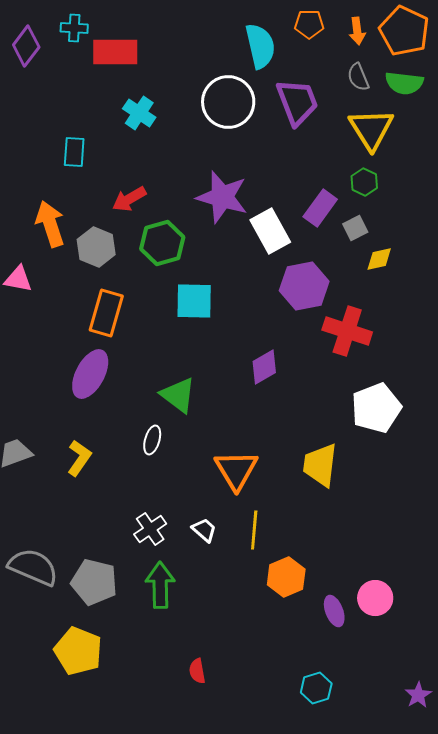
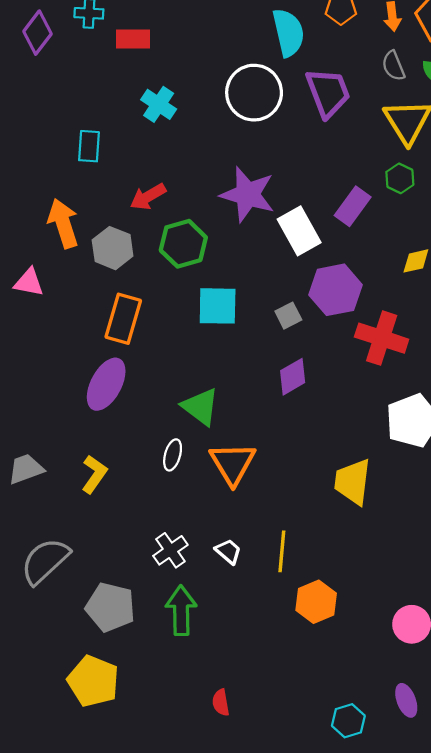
red rectangle: (115, 52) -> (133, 39), size x0.7
gray square: (355, 228) -> (288, 316), moved
orange triangle: (236, 470) -> (233, 463), moved
gray semicircle: (33, 567) -> (45, 561), moved, turned -66
purple ellipse: (334, 611) -> (406, 700), moved

